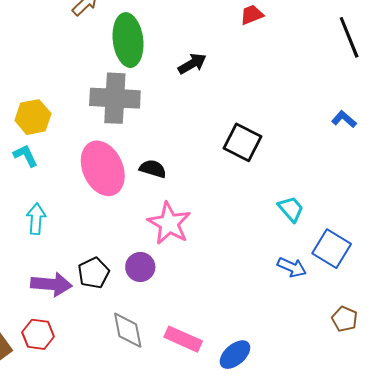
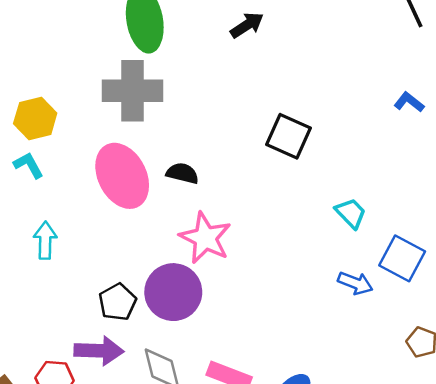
black arrow: (192, 64) -> (247, 25), moved
purple circle: (140, 267) -> (173, 292), size x1.6
purple arrow: (51, 284) -> (99, 351), moved

